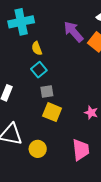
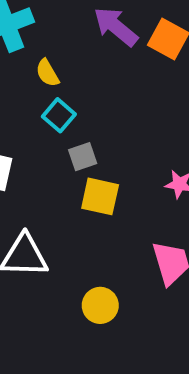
yellow circle: (38, 149) -> (100, 305), moved

